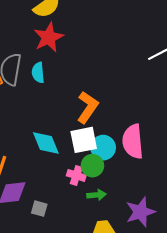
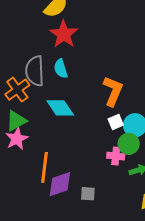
white square: (84, 140) -> (116, 122), size x0.6
cyan diamond: (46, 143) -> (60, 108), moved

